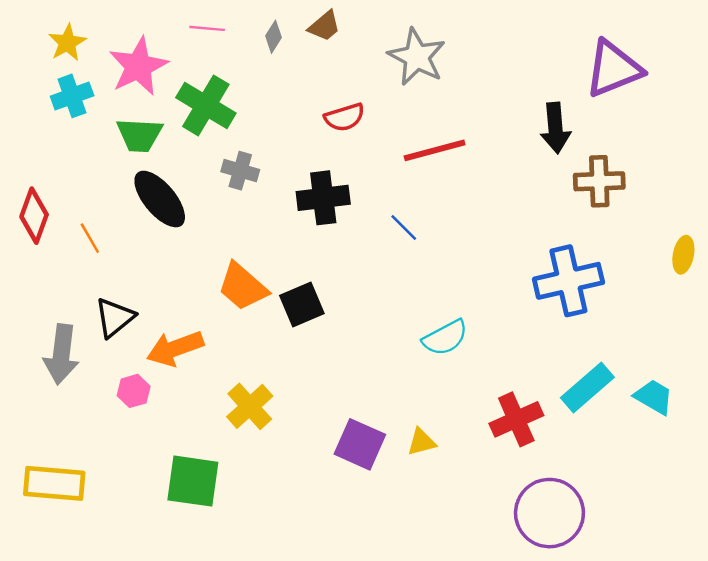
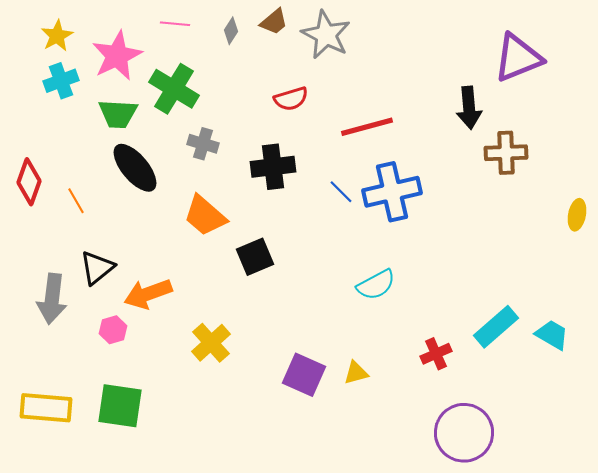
gray star: (417, 57) -> (326, 35), moved
blue cross: (568, 281) -> (392, 192), moved
orange trapezoid: (243, 287) -> (205, 216), moved
red cross: (516, 419) -> (436, 354), size x0.7
green square: (193, 481) -> (120, 406), moved

